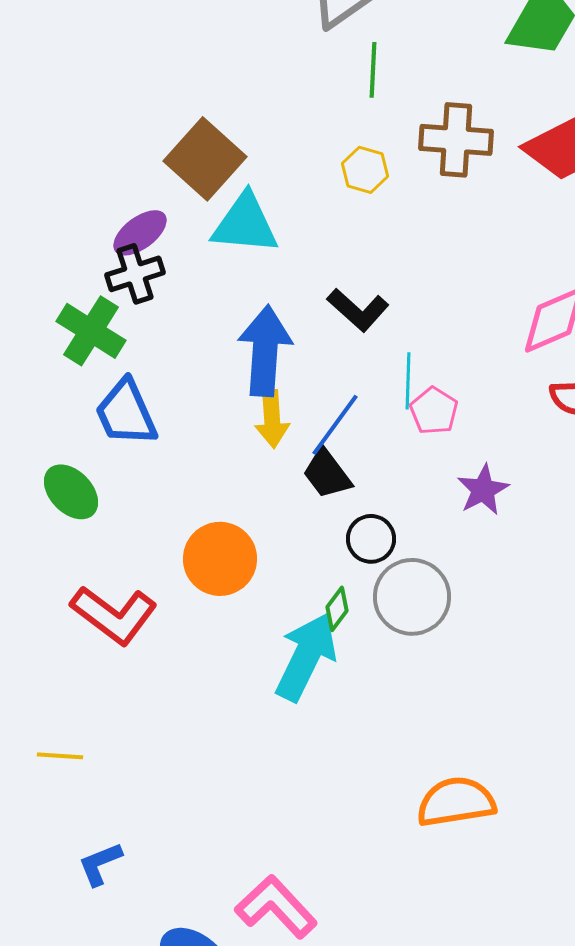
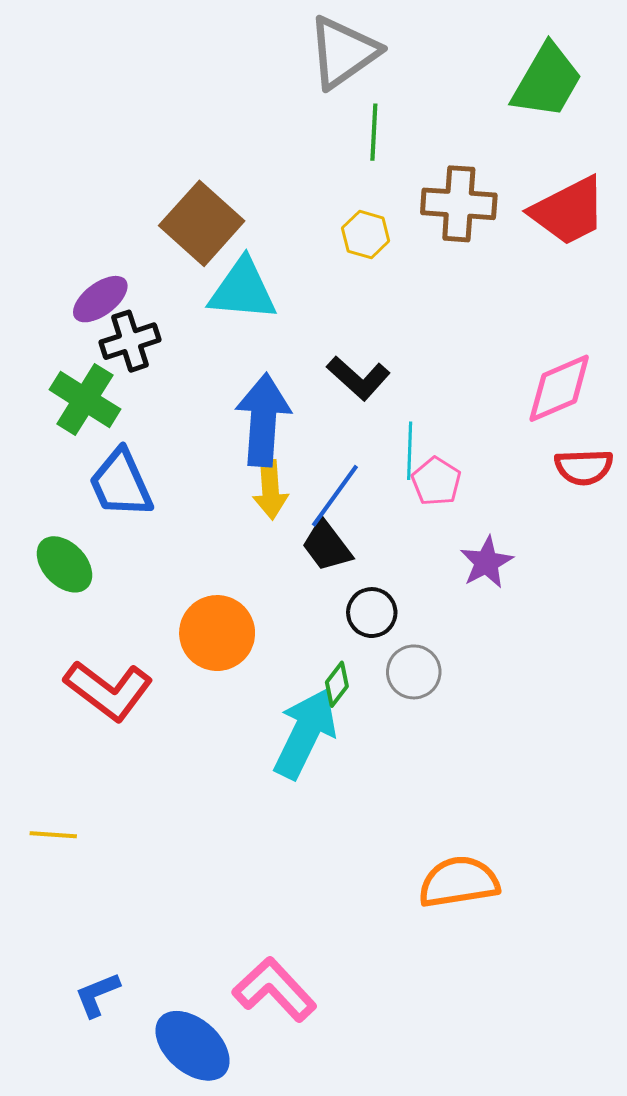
purple ellipse: (140, 233) -> (100, 299), moved
gray circle: (412, 597) -> (414, 672), size x0.7
blue L-shape: (100, 864) -> (97, 995), moved

